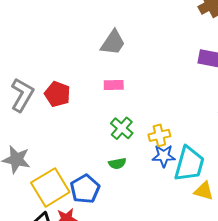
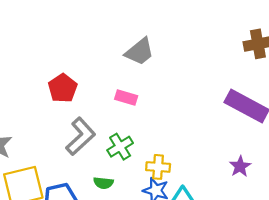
gray L-shape: (22, 95) -> (81, 136), moved

